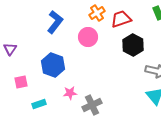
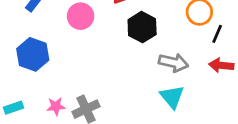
pink star: (70, 93) -> (56, 106), moved

